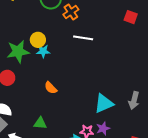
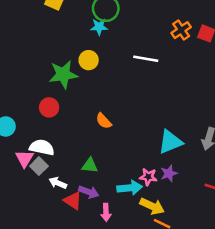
orange cross: (71, 12) -> (181, 30), moved
cyan star: (43, 51) -> (99, 27), moved

